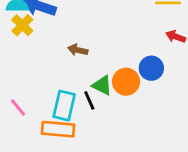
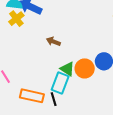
black line: (89, 100) -> (54, 99), moved
cyan rectangle: (64, 106) -> (60, 83), moved

